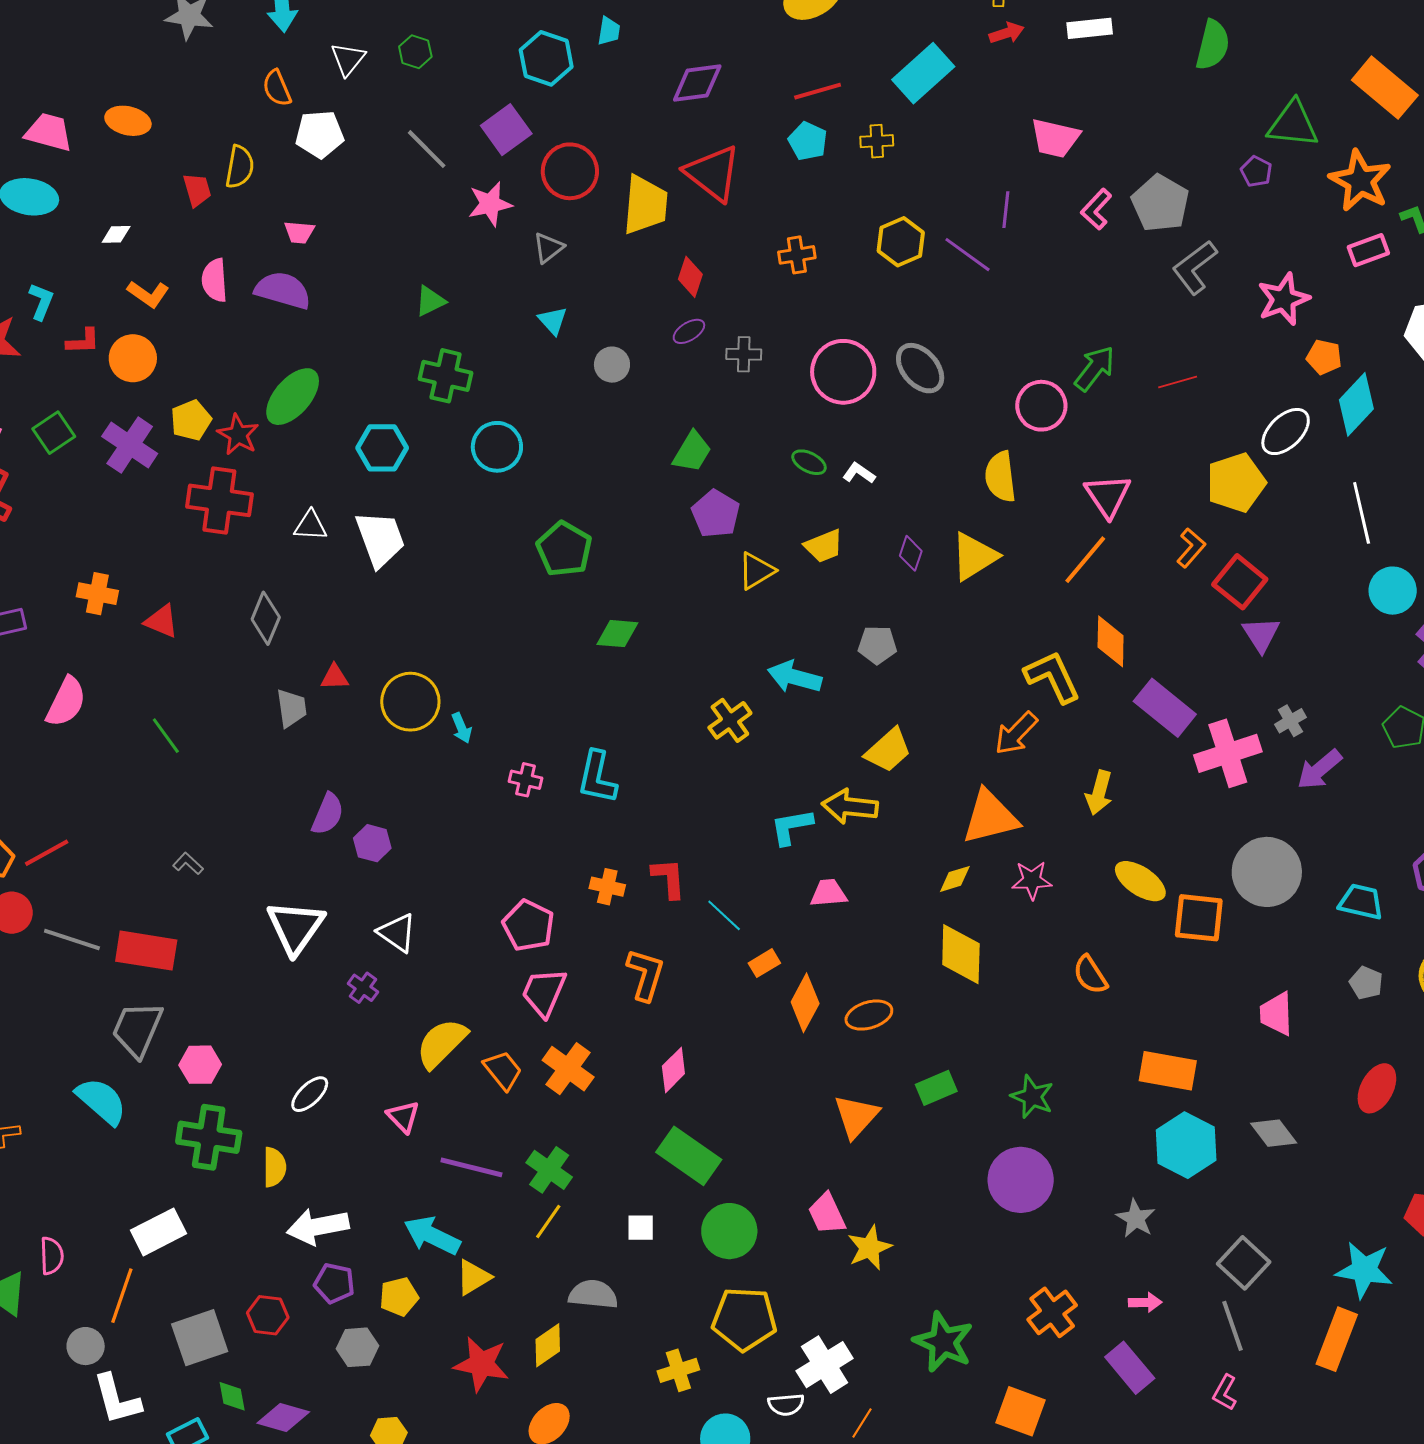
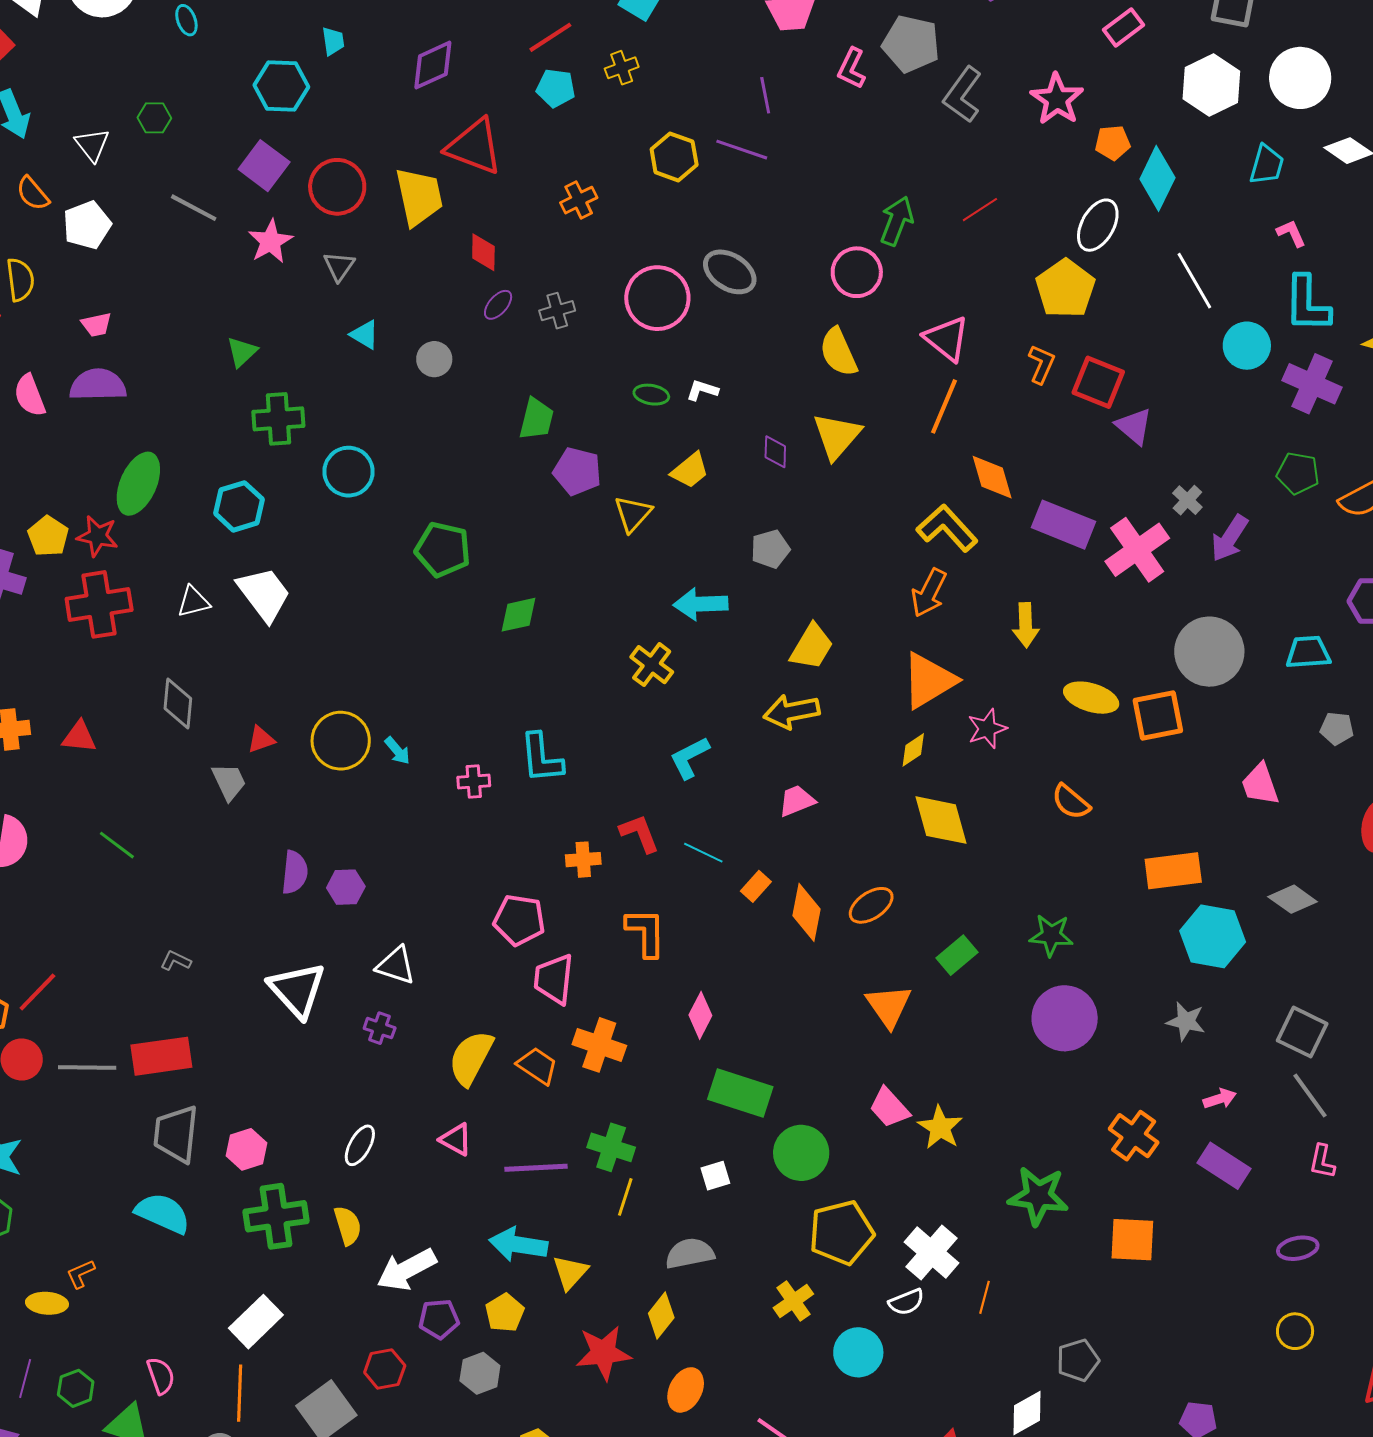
cyan L-shape: (791, 827) -> (689, 758), moved

